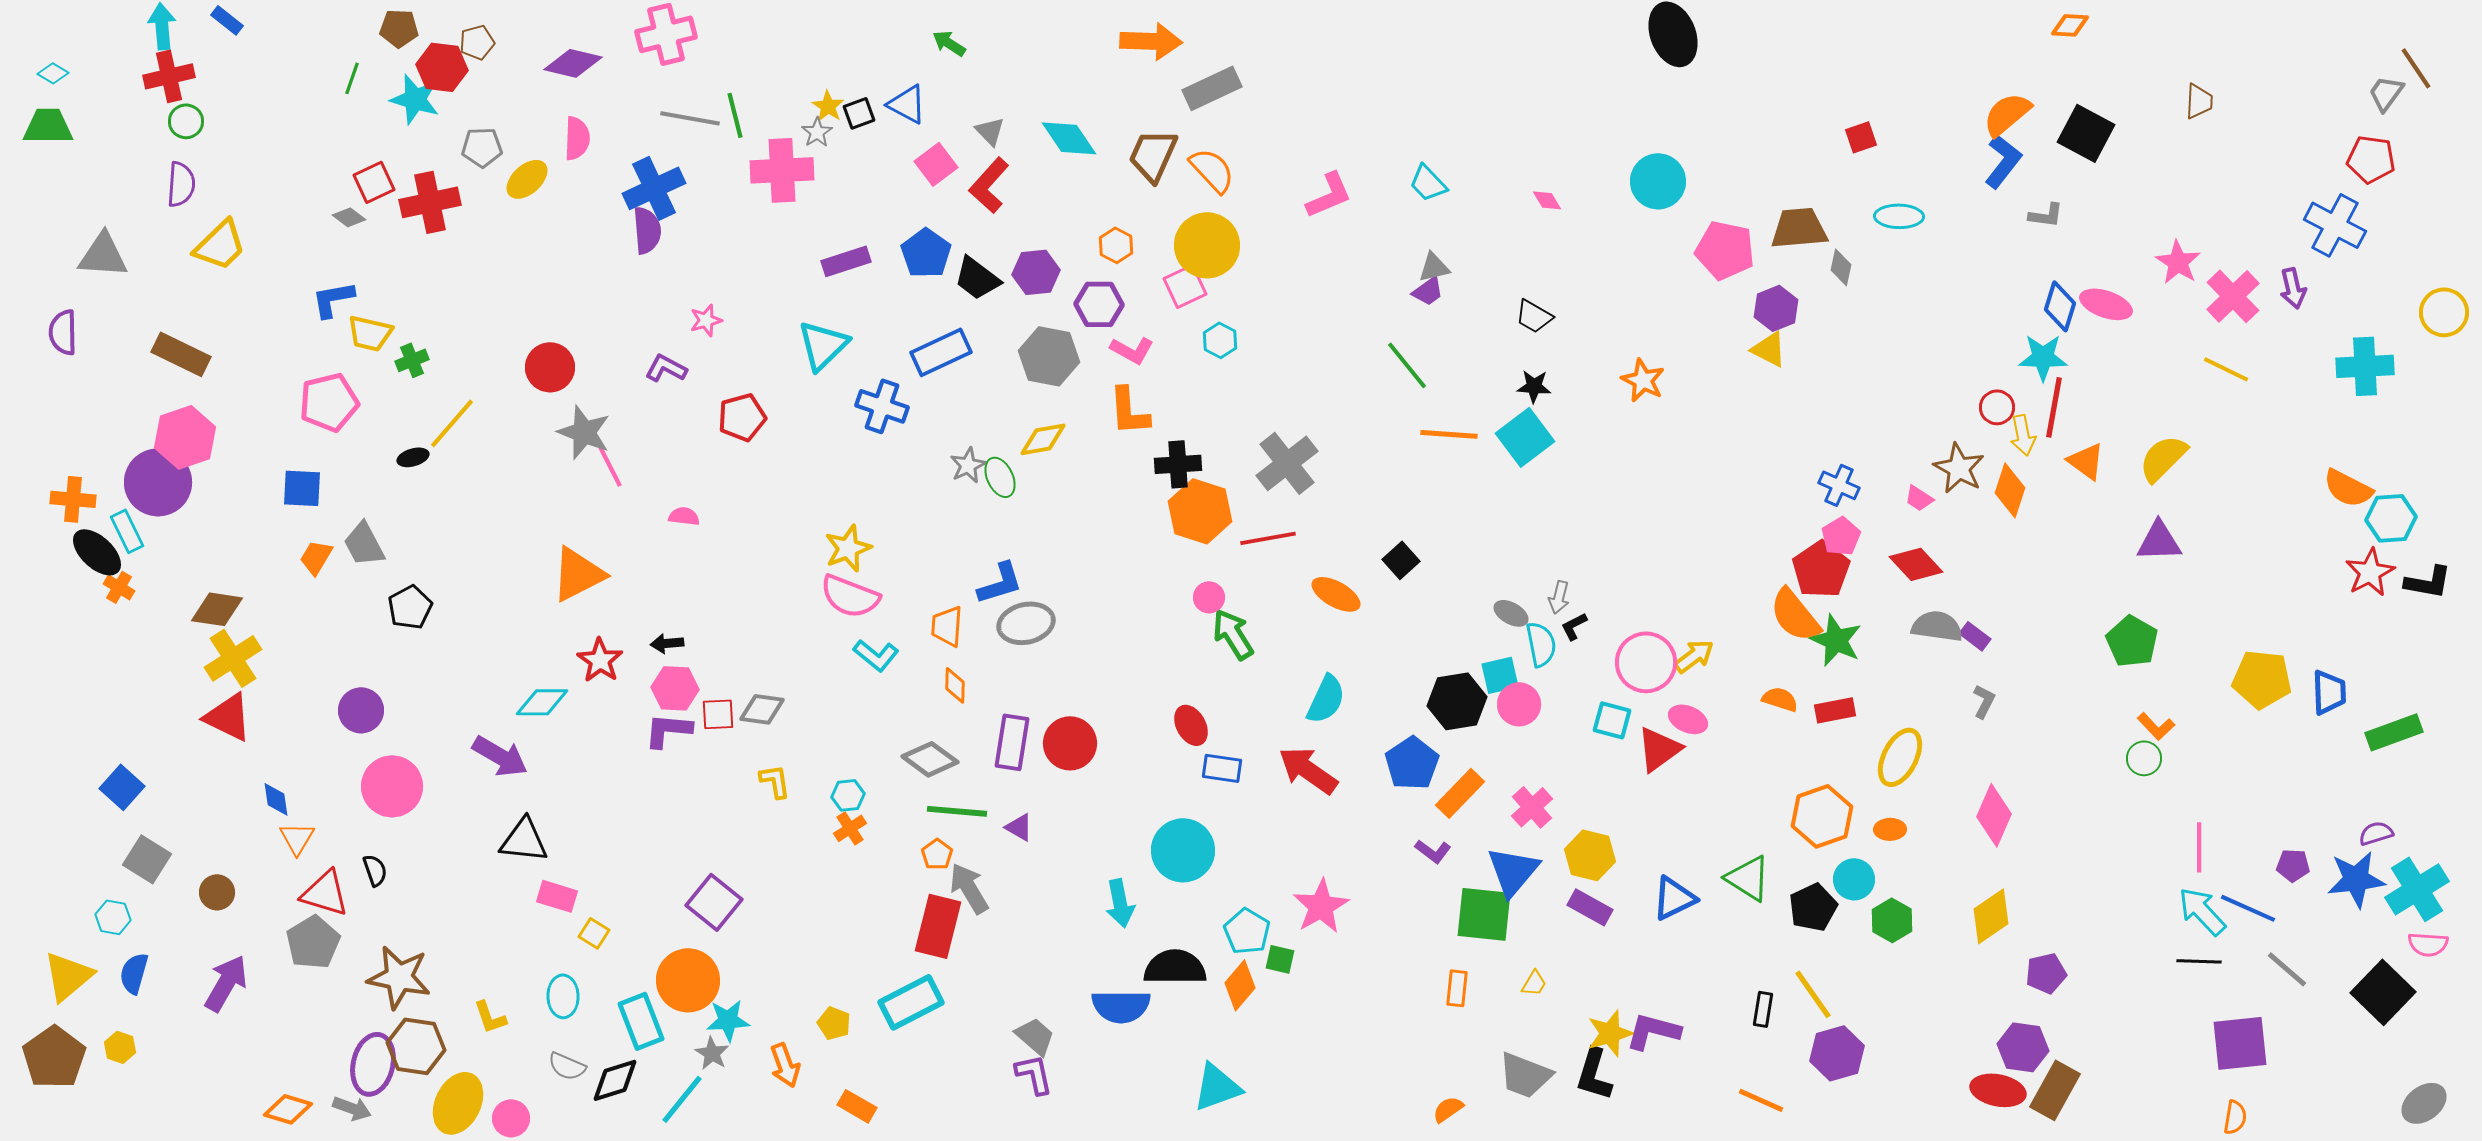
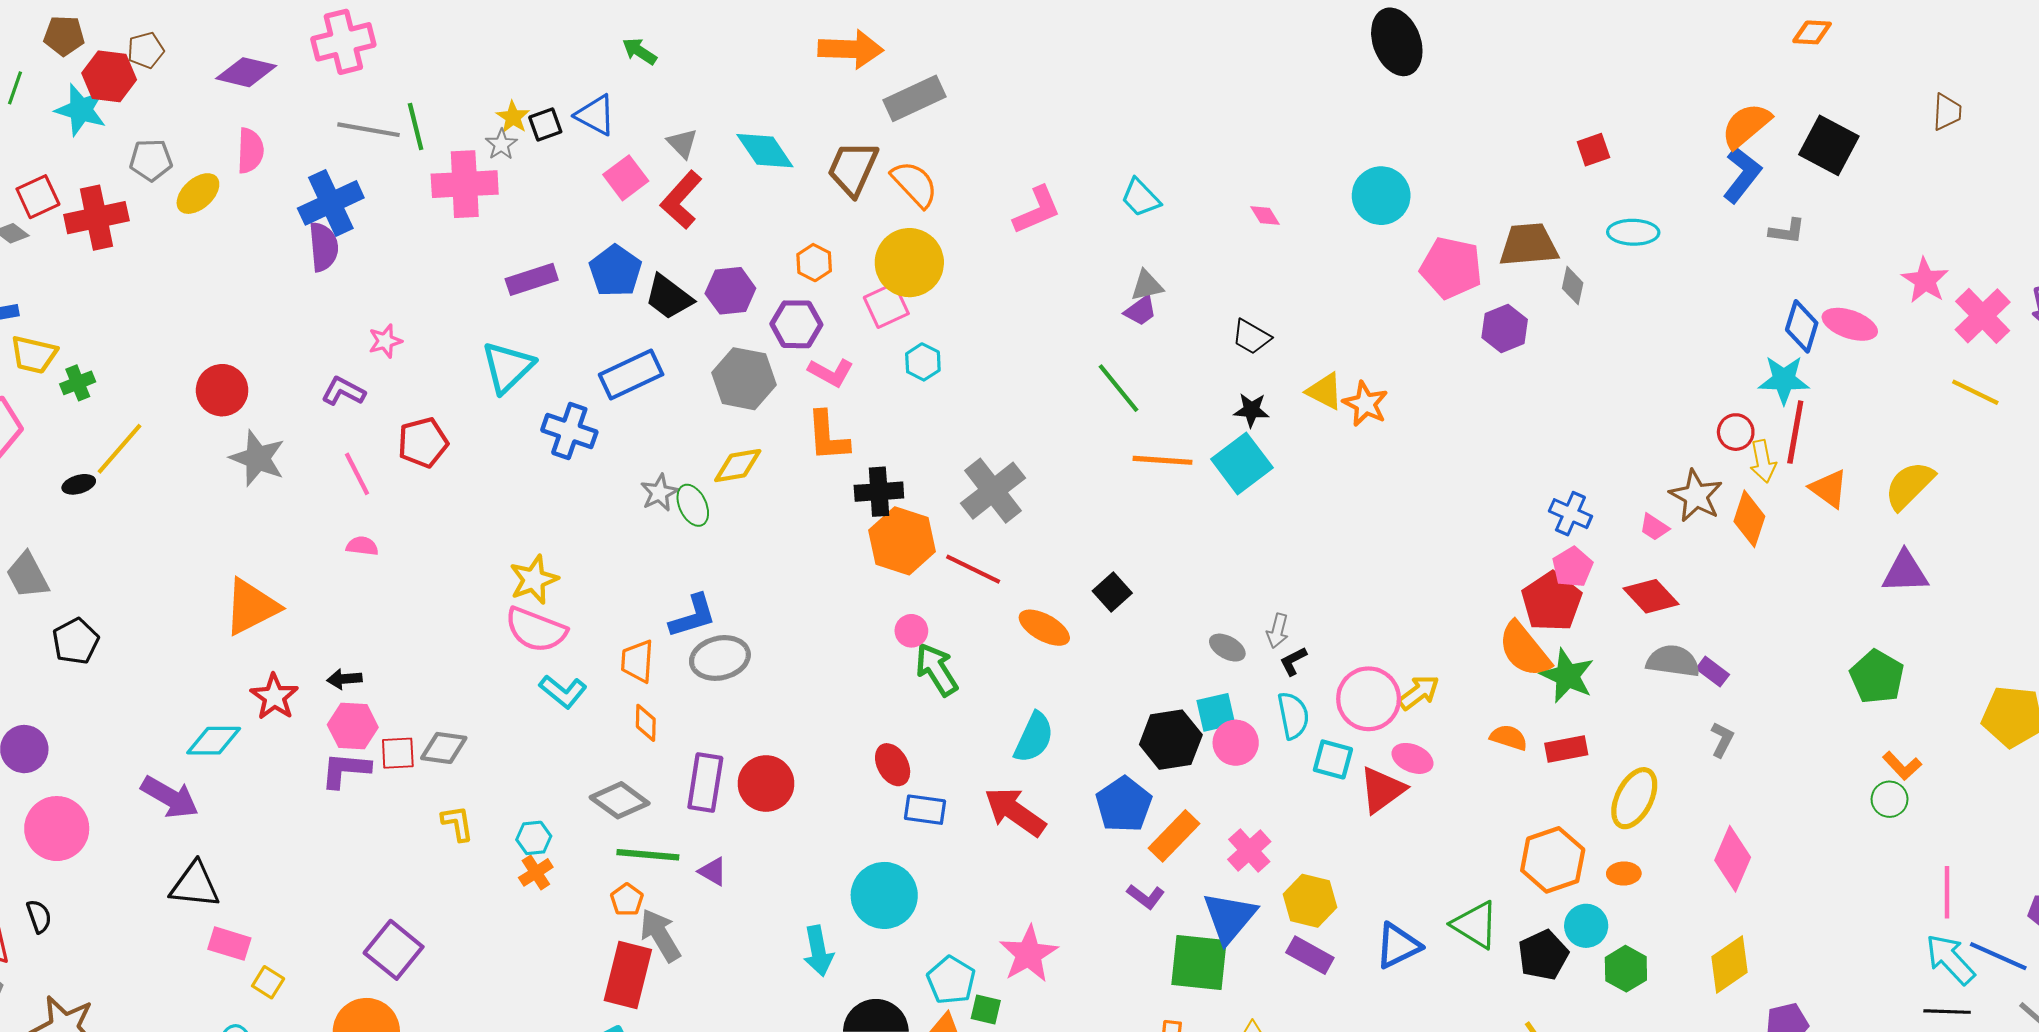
yellow triangle: (1769, 349) -> (1325, 391), moved
pink line: (610, 466) -> (357, 474), moved
red line: (1268, 538) -> (973, 569), turned 36
cyan semicircle: (1541, 644) -> (1293, 716), moved

